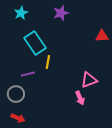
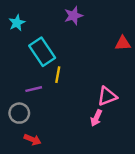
cyan star: (21, 13) -> (17, 23), moved
pink arrow: (80, 98) -> (96, 118), turned 48
red arrow: (18, 118) -> (32, 140), moved

